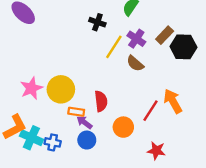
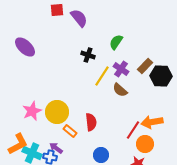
orange arrow: (173, 101) -> (152, 122), turned -70
orange rectangle: (76, 112) -> (70, 131), turned 32
purple arrow: (84, 122) -> (56, 148), moved
orange circle: (123, 127) -> (145, 144), moved
blue circle: (87, 140) -> (101, 155), moved

